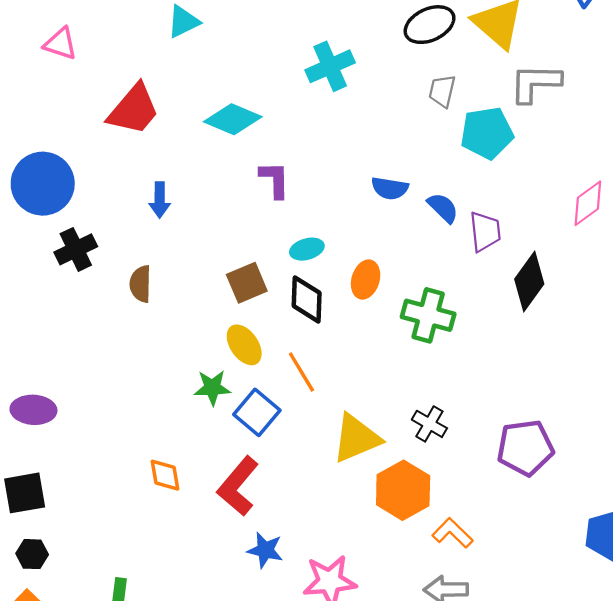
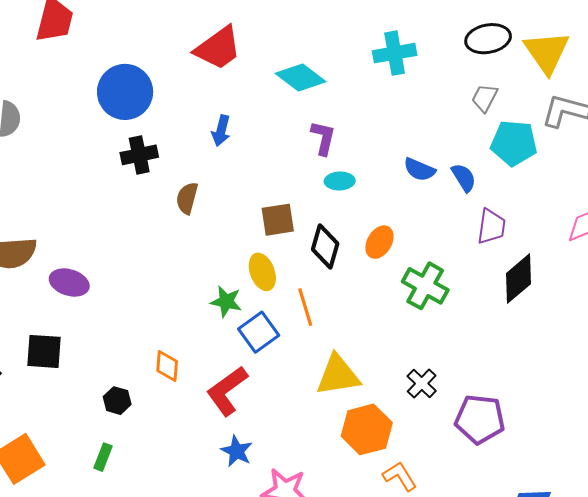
blue semicircle: (443, 208) -> (464, 178), moved
cyan ellipse: (307, 249) -> (340, 181), moved
black cross: (429, 424) -> (422, 384), moved
black hexagon: (32, 554) -> (117, 401), moved

